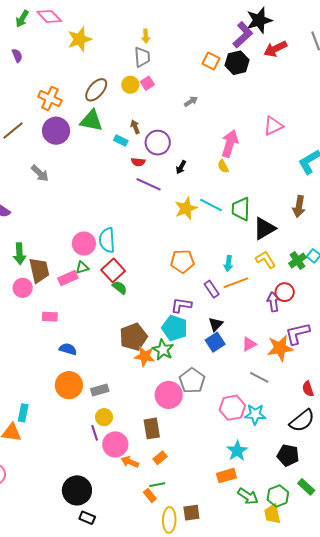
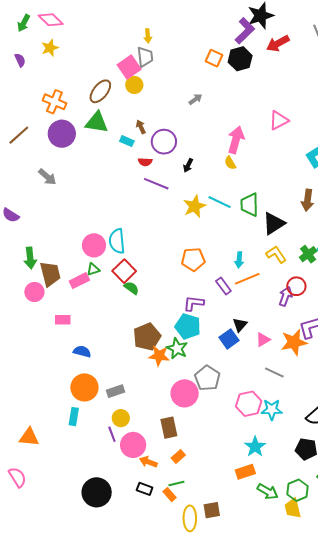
yellow star: (80, 39) -> (50, 48), moved, size x0.7
pink square: (147, 83) -> (129, 67), moved, size x1.6
purple arrow: (273, 302) -> (286, 296), turned 30
black triangle: (216, 324) -> (240, 325), moved
cyan rectangle: (23, 413) -> (74, 417), moved
black rectangle: (87, 518) -> (145, 489), moved

